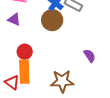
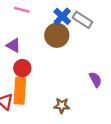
purple triangle: (14, 19) -> (13, 45), moved
brown star: (62, 81) -> (62, 106), size x0.6

